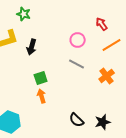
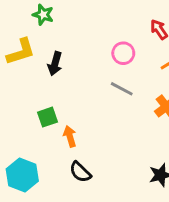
green square: (41, 78) -> (48, 117), moved
black semicircle: (77, 120) -> (80, 172), moved

